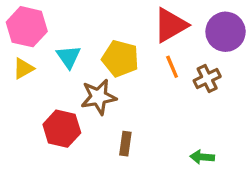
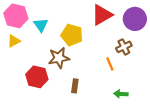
cyan triangle: (68, 57) -> (41, 25), moved
orange line: (172, 67) -> (110, 64), moved

